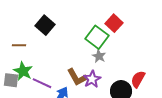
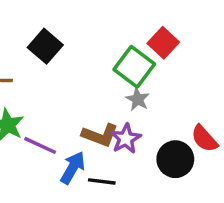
brown L-shape: (77, 77) -> (100, 135), turned -40
red semicircle: (138, 79) -> (204, 139), turned -72

